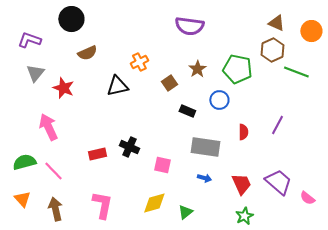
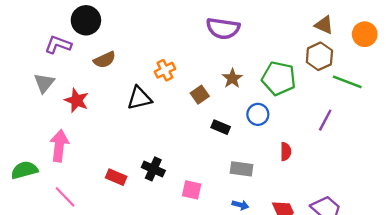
purple L-shape: (29, 40) -> (58, 45), moved
purple line: (277, 125) -> (325, 120), moved
pink arrow: (48, 127) -> (59, 146), turned 32
gray rectangle: (205, 147) -> (242, 169), size x0.7
red rectangle: (97, 154) -> (116, 177), turned 36
green semicircle: (24, 162) -> (24, 170), moved

